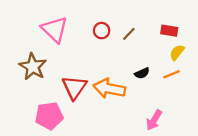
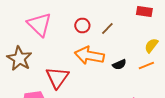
red rectangle: (169, 31) -> (144, 12), moved
orange arrow: (109, 88) -> (89, 56), moved

